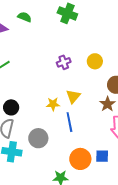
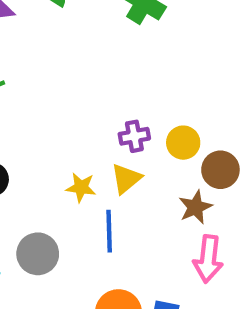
yellow circle: (95, 61) -> (183, 143), moved
purple cross: (64, 62) -> (134, 136), moved

